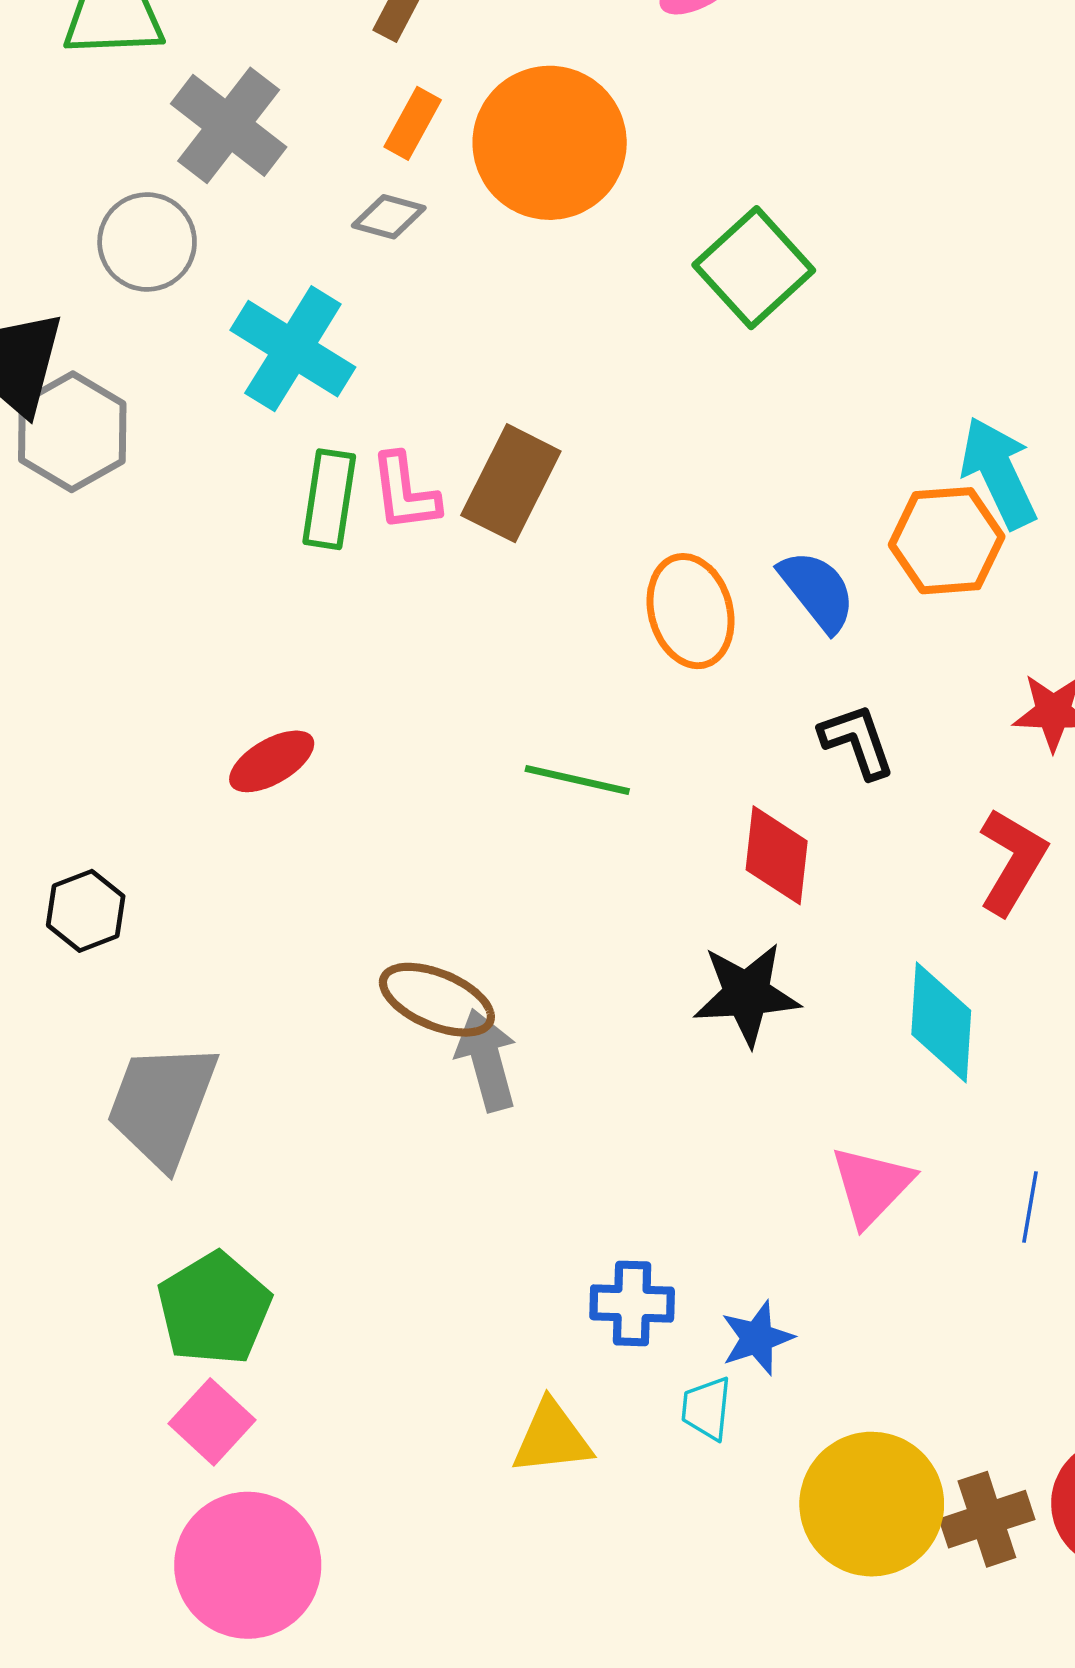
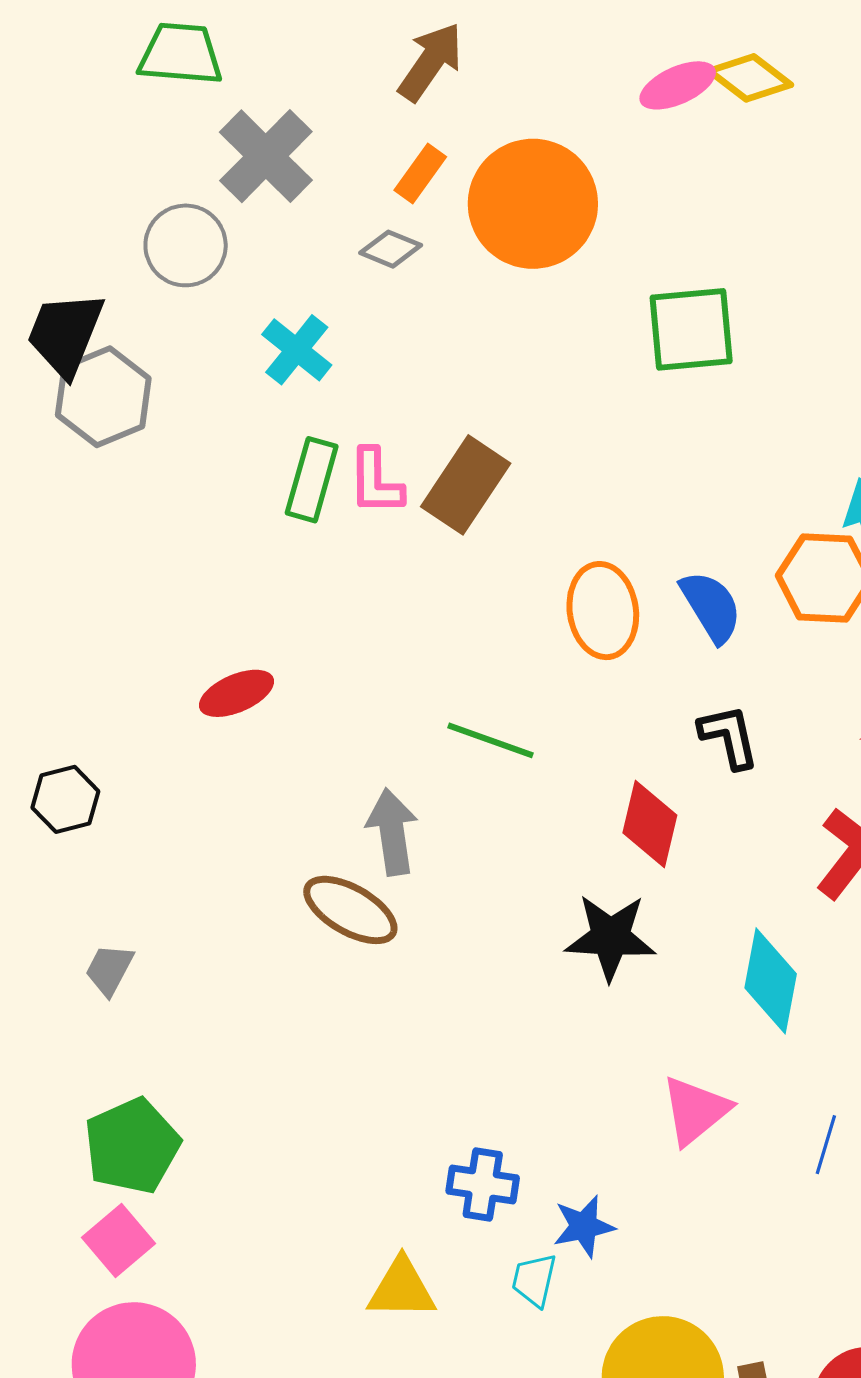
green square: (754, 268) -> (691, 329), turned 30
cyan cross: (293, 349) -> (297, 350), size x0.7
gray arrow: (487, 1060) -> (392, 832), moved
gray trapezoid: (162, 1105) -> (109, 970), size x0.5

